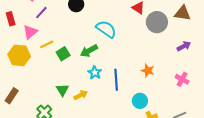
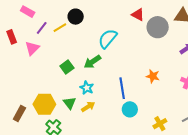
cyan semicircle: (106, 29) -> (108, 39), turned -80
yellow line: (47, 44) -> (60, 28), moved
yellow hexagon: (19, 55) -> (44, 104), moved
cyan star: (95, 73) -> (87, 88), moved
cyan circle: (140, 101) -> (130, 109), moved

